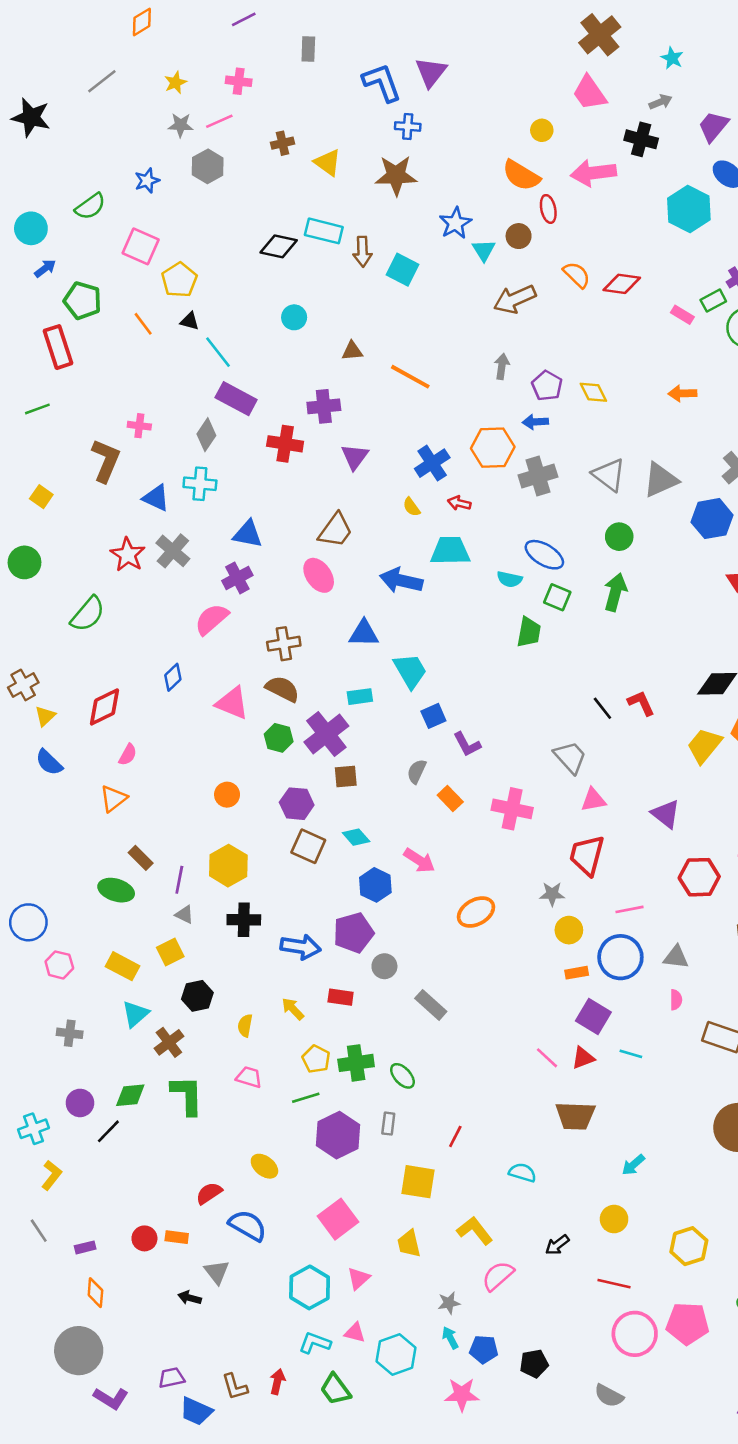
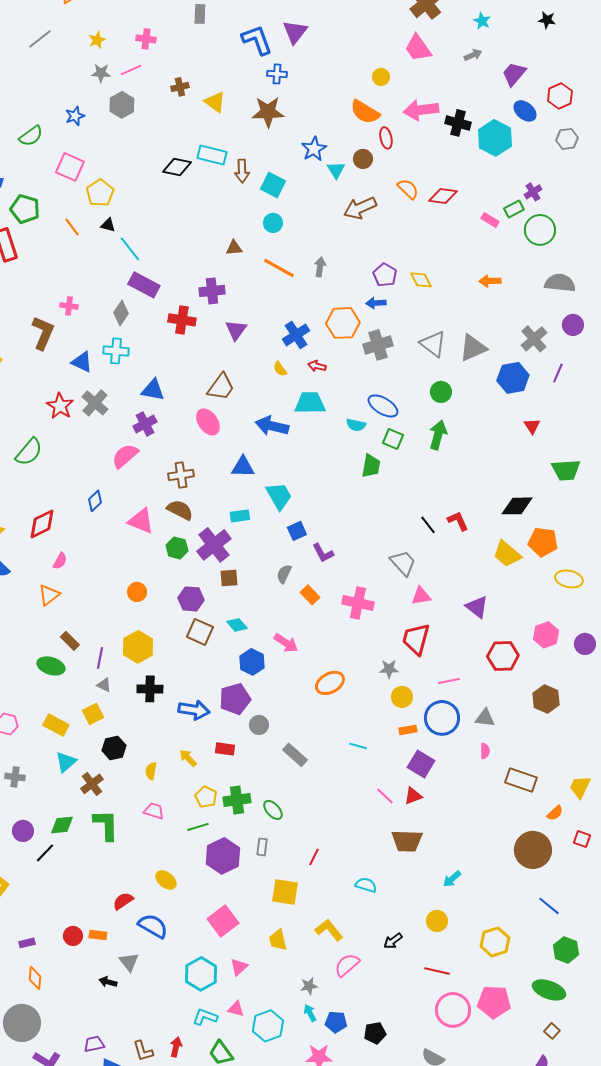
black cross: (641, 139) -> (458, 123), moved
cyan circle: (294, 317) -> (273, 223), moved
gray arrow: (502, 366) -> (320, 267), moved
yellow trapezoid: (704, 746) -> (507, 554), turned -88
cyan line: (631, 1054) -> (358, 746), moved

